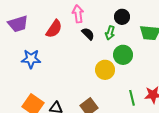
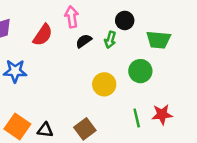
black semicircle: (88, 34) -> (84, 41), turned -80
green circle: (123, 55) -> (140, 71), moved

